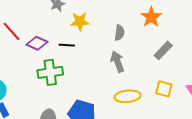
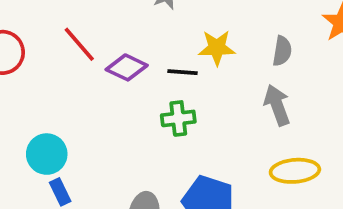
yellow star: (80, 21) -> (217, 48), moved
green cross: (50, 72) -> (178, 118), moved, size x0.7

